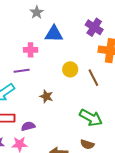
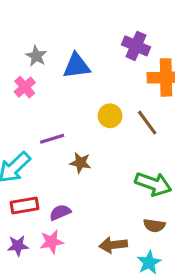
gray star: (37, 12) -> (36, 56), moved
pink cross: (31, 50) -> (25, 87), moved, turned -32
purple line: (22, 71) -> (52, 139), moved

